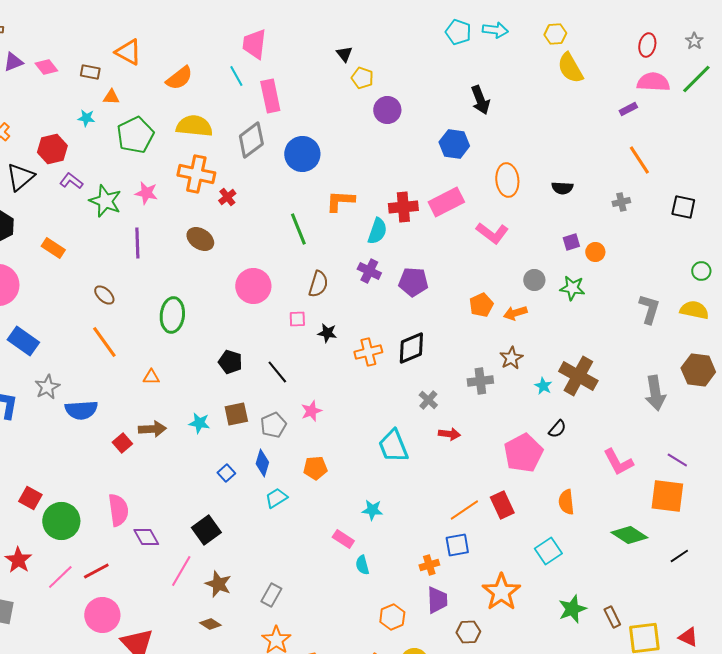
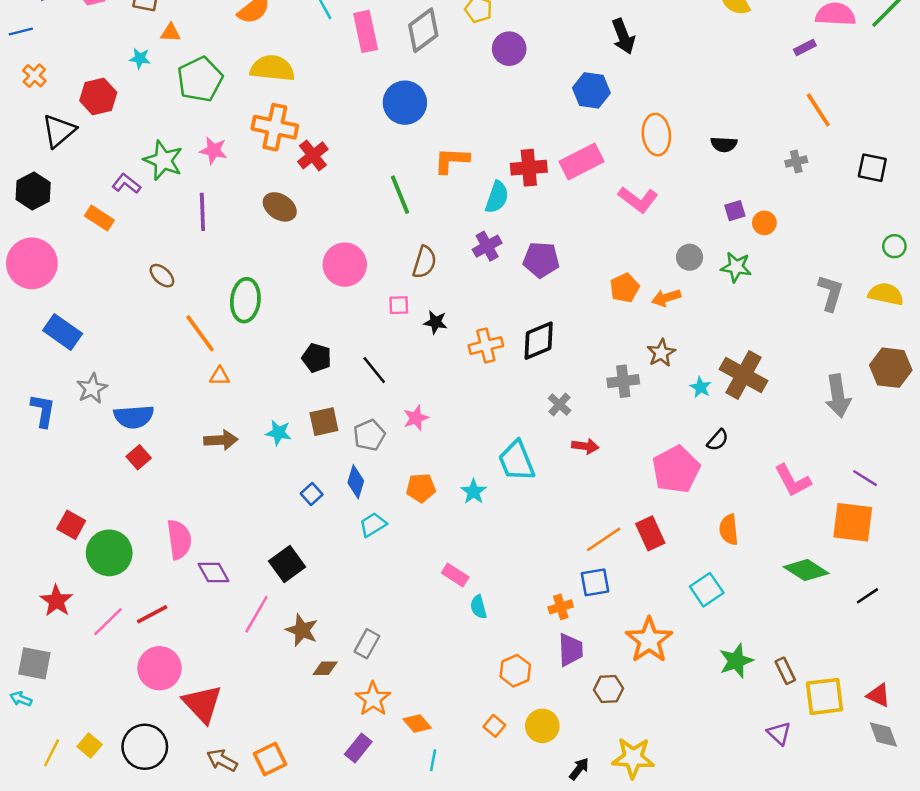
gray diamond: (251, 140) -> (423, 30), moved
purple L-shape: (71, 181) -> (126, 184), moved
red cross: (227, 197) -> (313, 155), size x1.4
purple cross: (369, 271) -> (487, 246), turned 35
orange line: (104, 342) -> (200, 333), moved
red square: (122, 443) -> (139, 457), moved
cyan star: (372, 510) -> (474, 492), moved, turned 30
brown diamond: (210, 624) -> (325, 668), moved, turned -35

